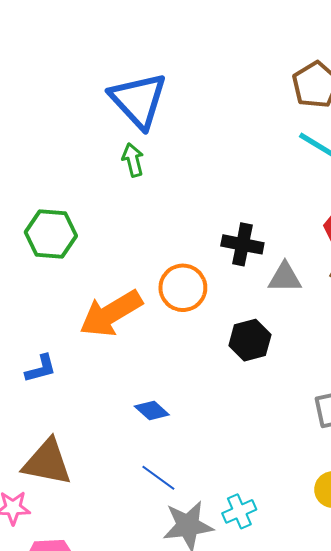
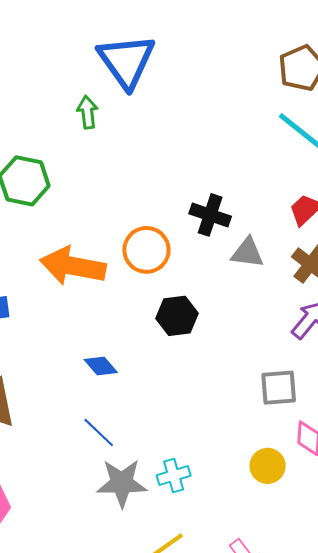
green arrow: (133, 160) -> (87, 112), moved
orange arrow: (111, 313) -> (73, 266), turned 34
black hexagon: (250, 340) -> (177, 316), moved

